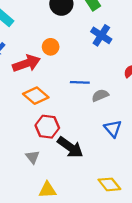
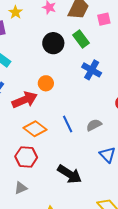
blue line: (80, 82) -> (68, 124), moved, turned 66
red hexagon: (47, 127) -> (26, 157), moved
gray triangle: (33, 157) -> (21, 188), moved, turned 48

